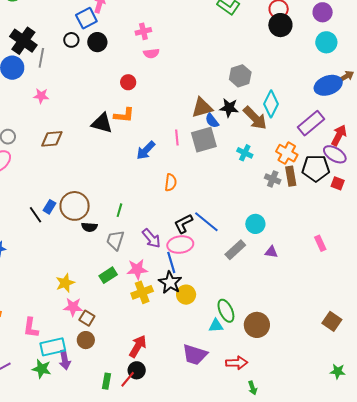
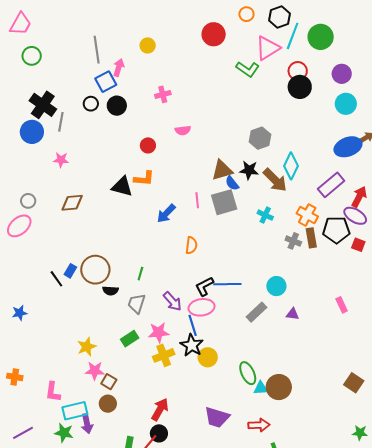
pink semicircle: (151, 53) -> (183, 130), moved
blue line: (206, 222) -> (227, 284), turned -40
cyan triangle: (216, 326) -> (261, 388), moved

